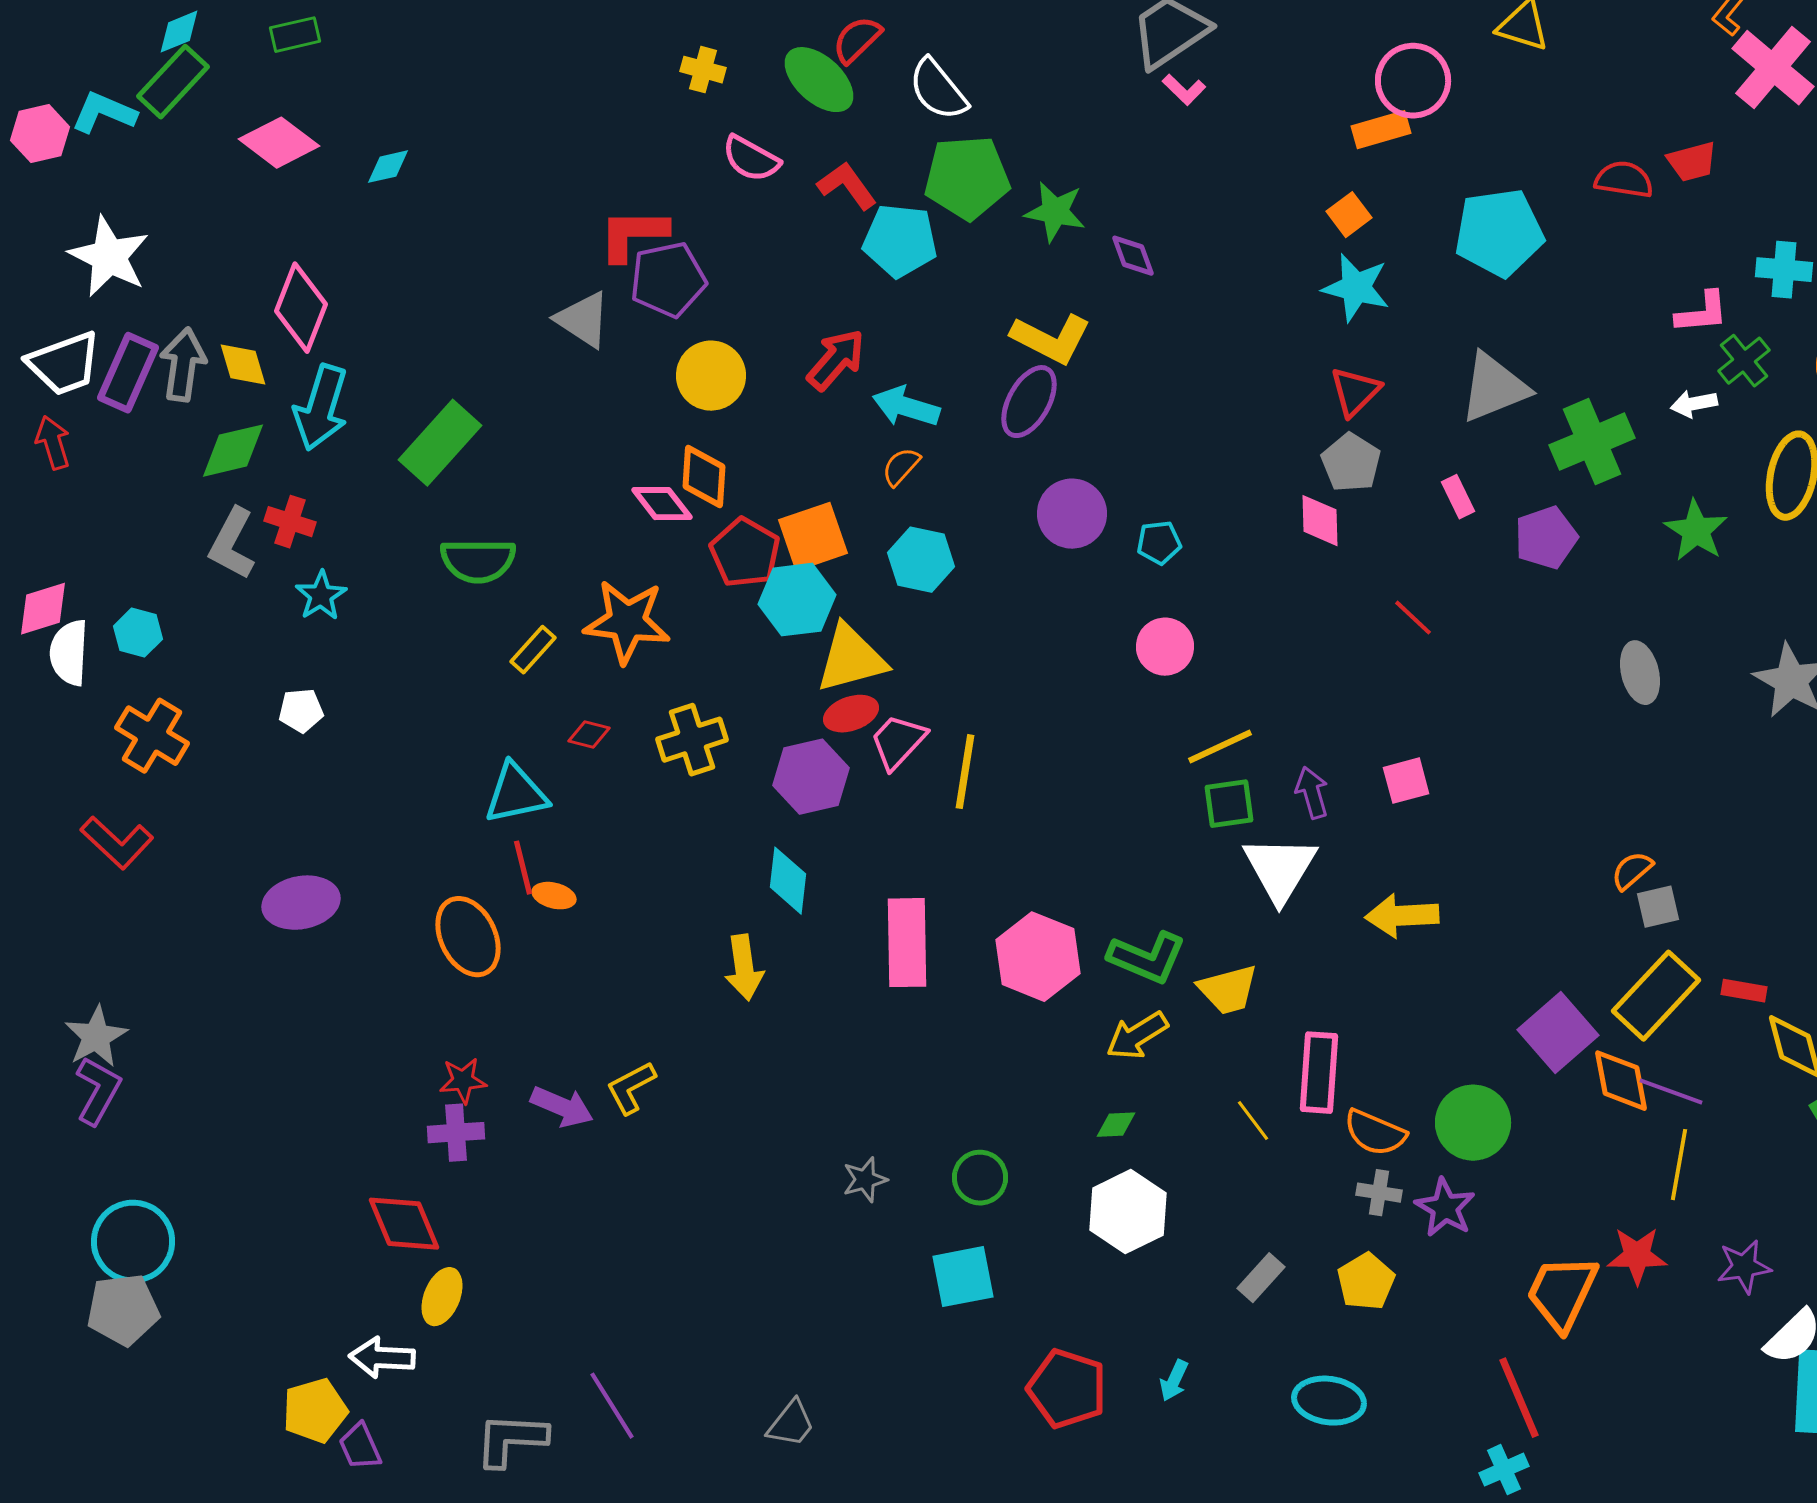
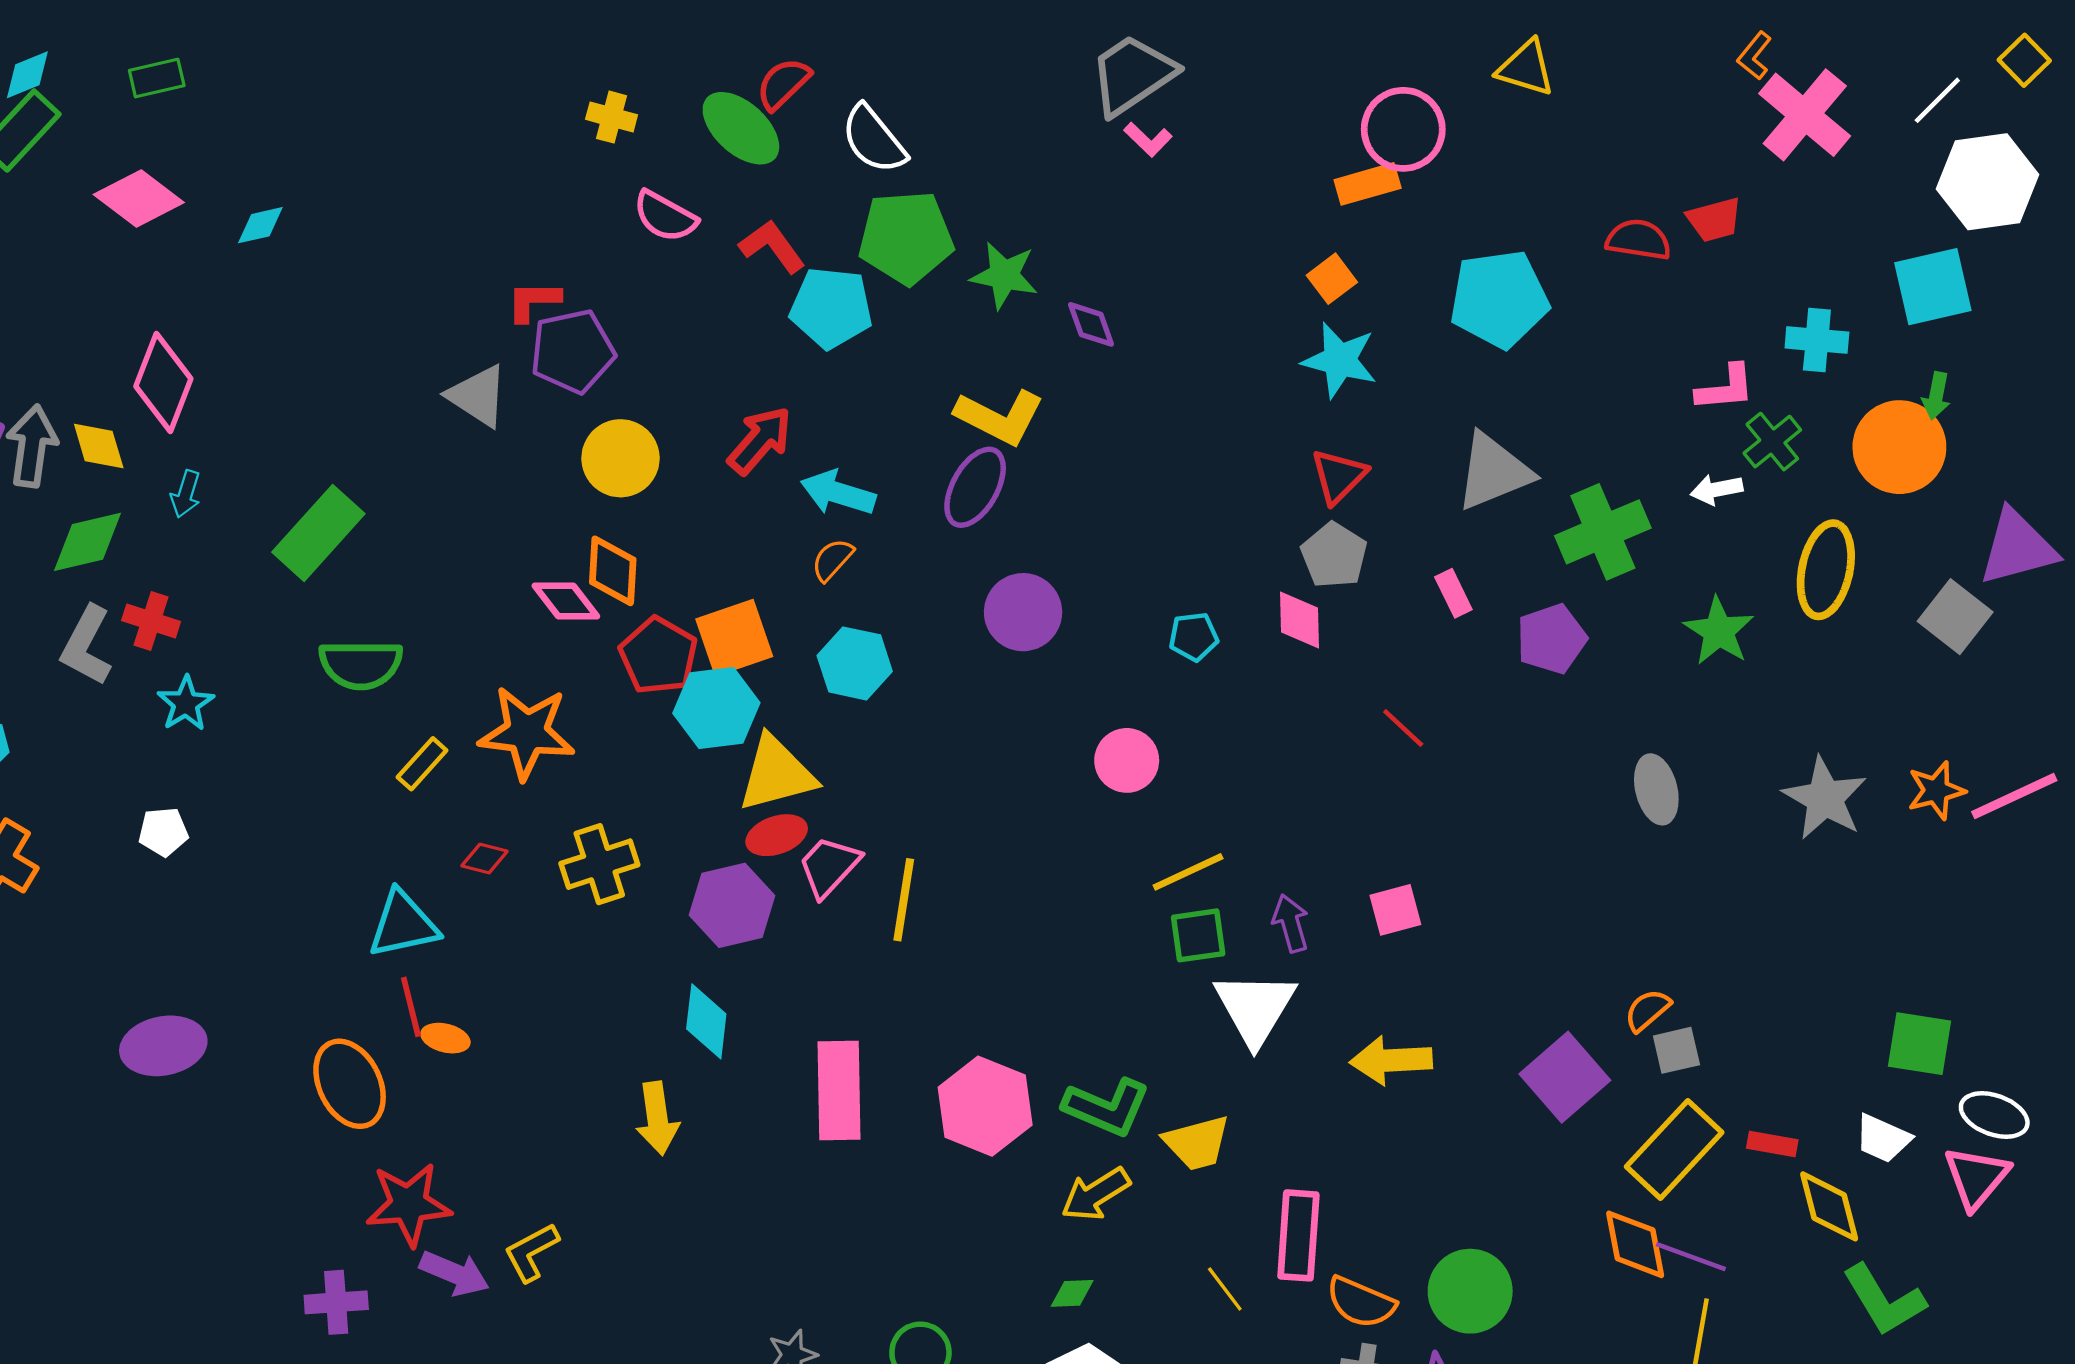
red L-shape: (633, 235) -> (534, 301), size x0.7
cyan arrow: (321, 408) -> (186, 494), size x0.5
cyan pentagon: (1159, 543) -> (1194, 637), moved
purple square: (1558, 1033) -> (1565, 1077), moved
red star: (463, 1081) -> (409, 1204), moved, size x1.6

